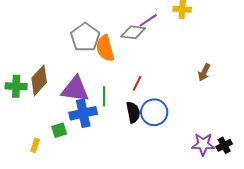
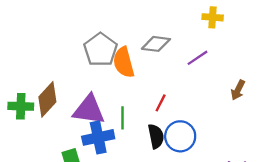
purple line: (148, 20) -> (198, 58), moved

